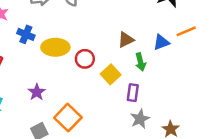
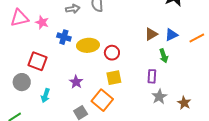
orange line: (186, 31) -> (197, 38), moved
brown triangle: (126, 40) -> (151, 34), moved
green arrow: (141, 62) -> (164, 56), moved
yellow square: (111, 74) -> (114, 78), moved, turned 35

